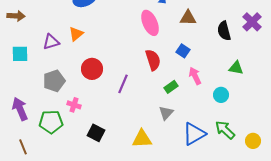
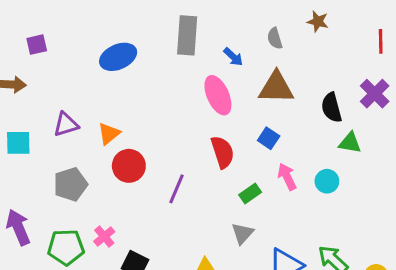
brown triangle: (188, 18) -> (276, 88), size x1.4
orange triangle: (76, 34) -> (109, 134), moved
green triangle: (236, 68) -> (350, 143), moved
cyan circle: (221, 95) -> (327, 181), moved
pink cross: (74, 105) -> (104, 237), moved, turned 32

